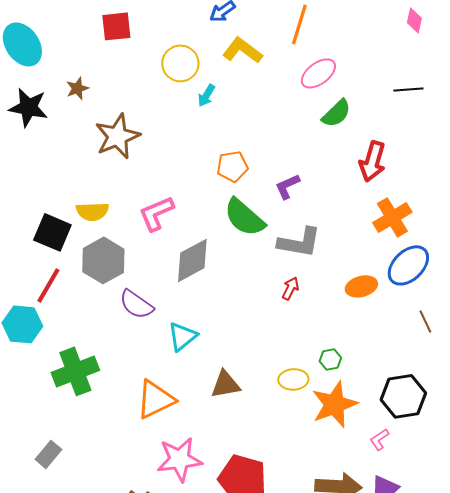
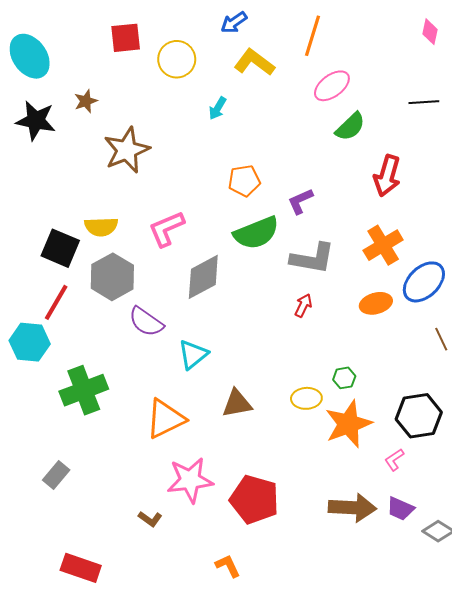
yellow circle: (180, 63) -> (177, 59), moved
green semicircle: (244, 217) -> (256, 233), turned -63
orange cross: (392, 217) -> (383, 245), moved

